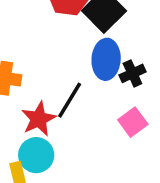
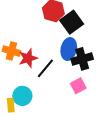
black cross: (132, 73) -> (82, 59), size x1.5
red star: (39, 119) -> (28, 58), moved

